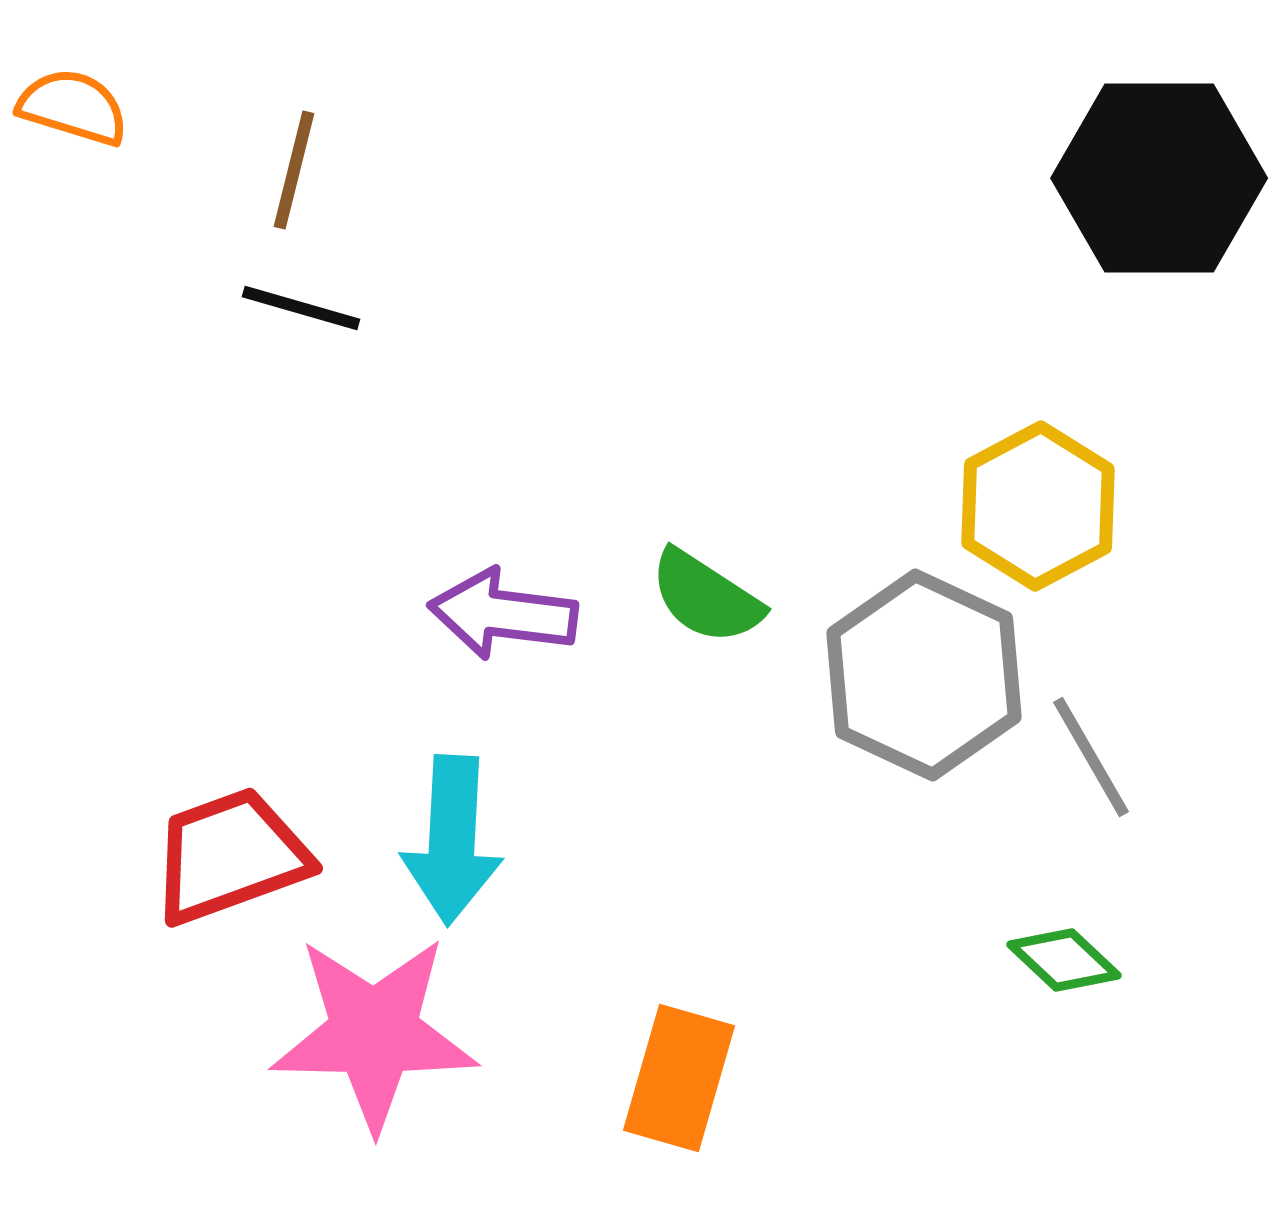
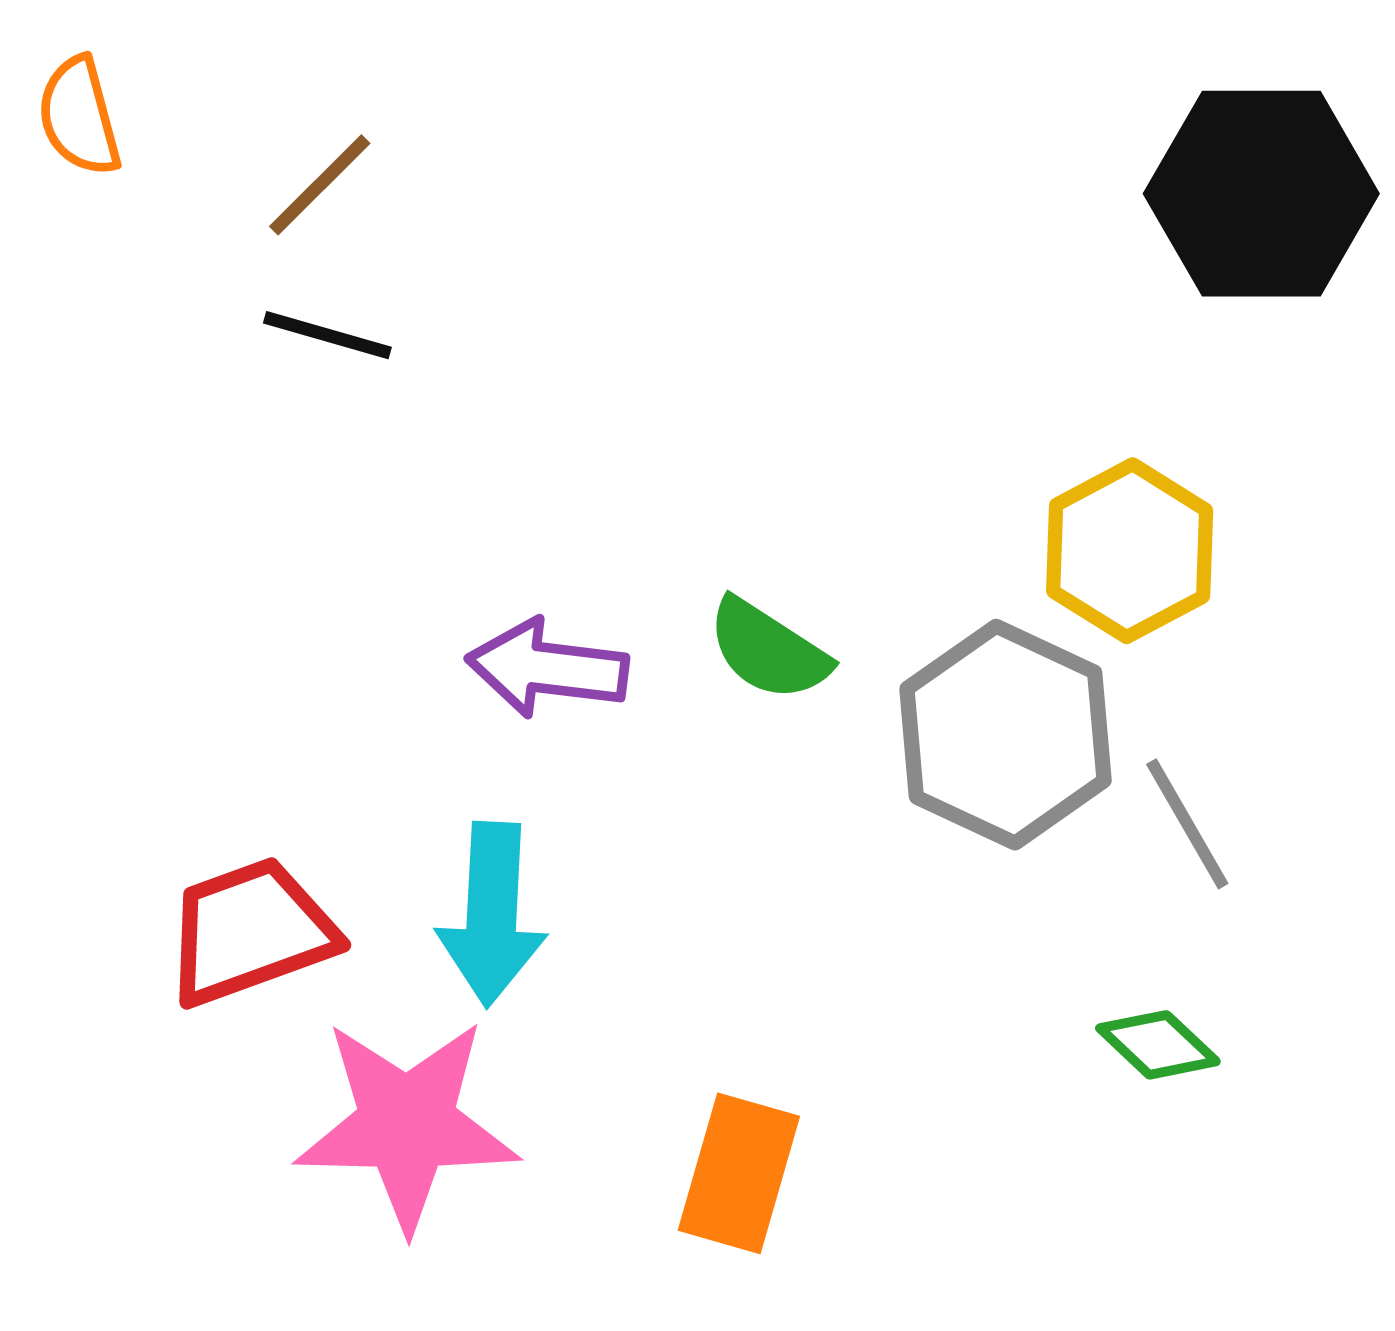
orange semicircle: (73, 107) -> (79, 116), turned -122
brown line: (294, 170) -> (320, 185), turned 31

